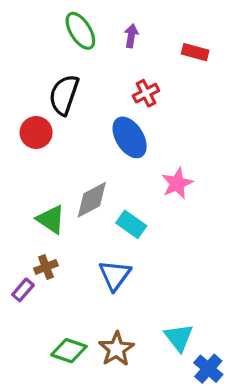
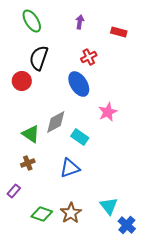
green ellipse: (80, 31) -> (32, 21), moved
blue triangle: (115, 275) -> (70, 168), turned 35
purple rectangle: (23, 290) -> (14, 191), moved

